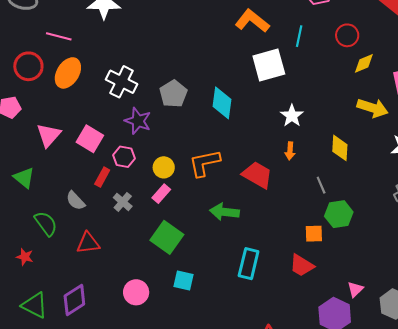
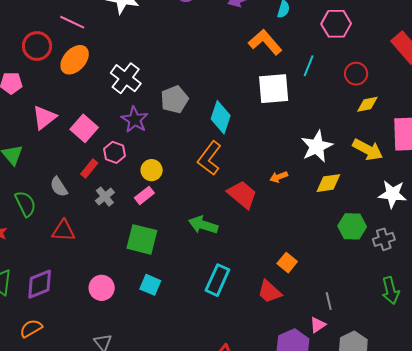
white star: (292, 116) -> (317, 146), moved, size x1.4
yellow diamond: (340, 148) -> (328, 183), turned 68
orange arrow: (290, 151) -> (279, 177), turned 54
orange L-shape: (205, 163) -> (209, 158), moved, turned -52
gray line: (321, 185) -> (329, 301), moved
green hexagon: (339, 214) -> (352, 226), moved
orange square: (314, 234) -> (287, 263), turned 30
green square: (167, 237) -> (142, 239), turned -32

